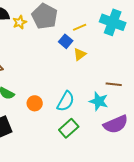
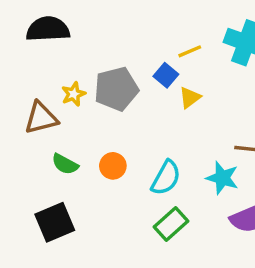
gray pentagon: (45, 16) -> (116, 89), moved, turned 30
yellow star: (20, 22) -> (74, 94), moved
orange circle: (35, 103) -> (113, 166), moved

